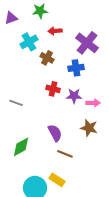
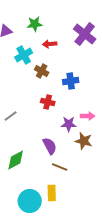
purple cross: (87, 43) -> (85, 34), moved
purple star: (74, 96) -> (69, 124), moved
gray line: (16, 103) -> (11, 116), turned -56
yellow rectangle: (57, 180) -> (52, 193), turned 56

